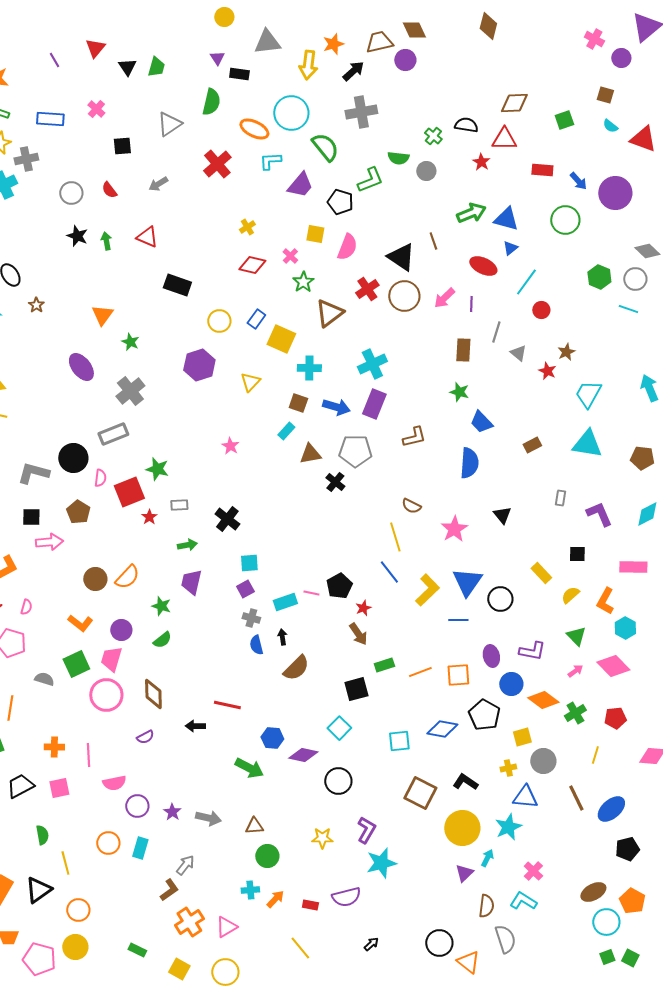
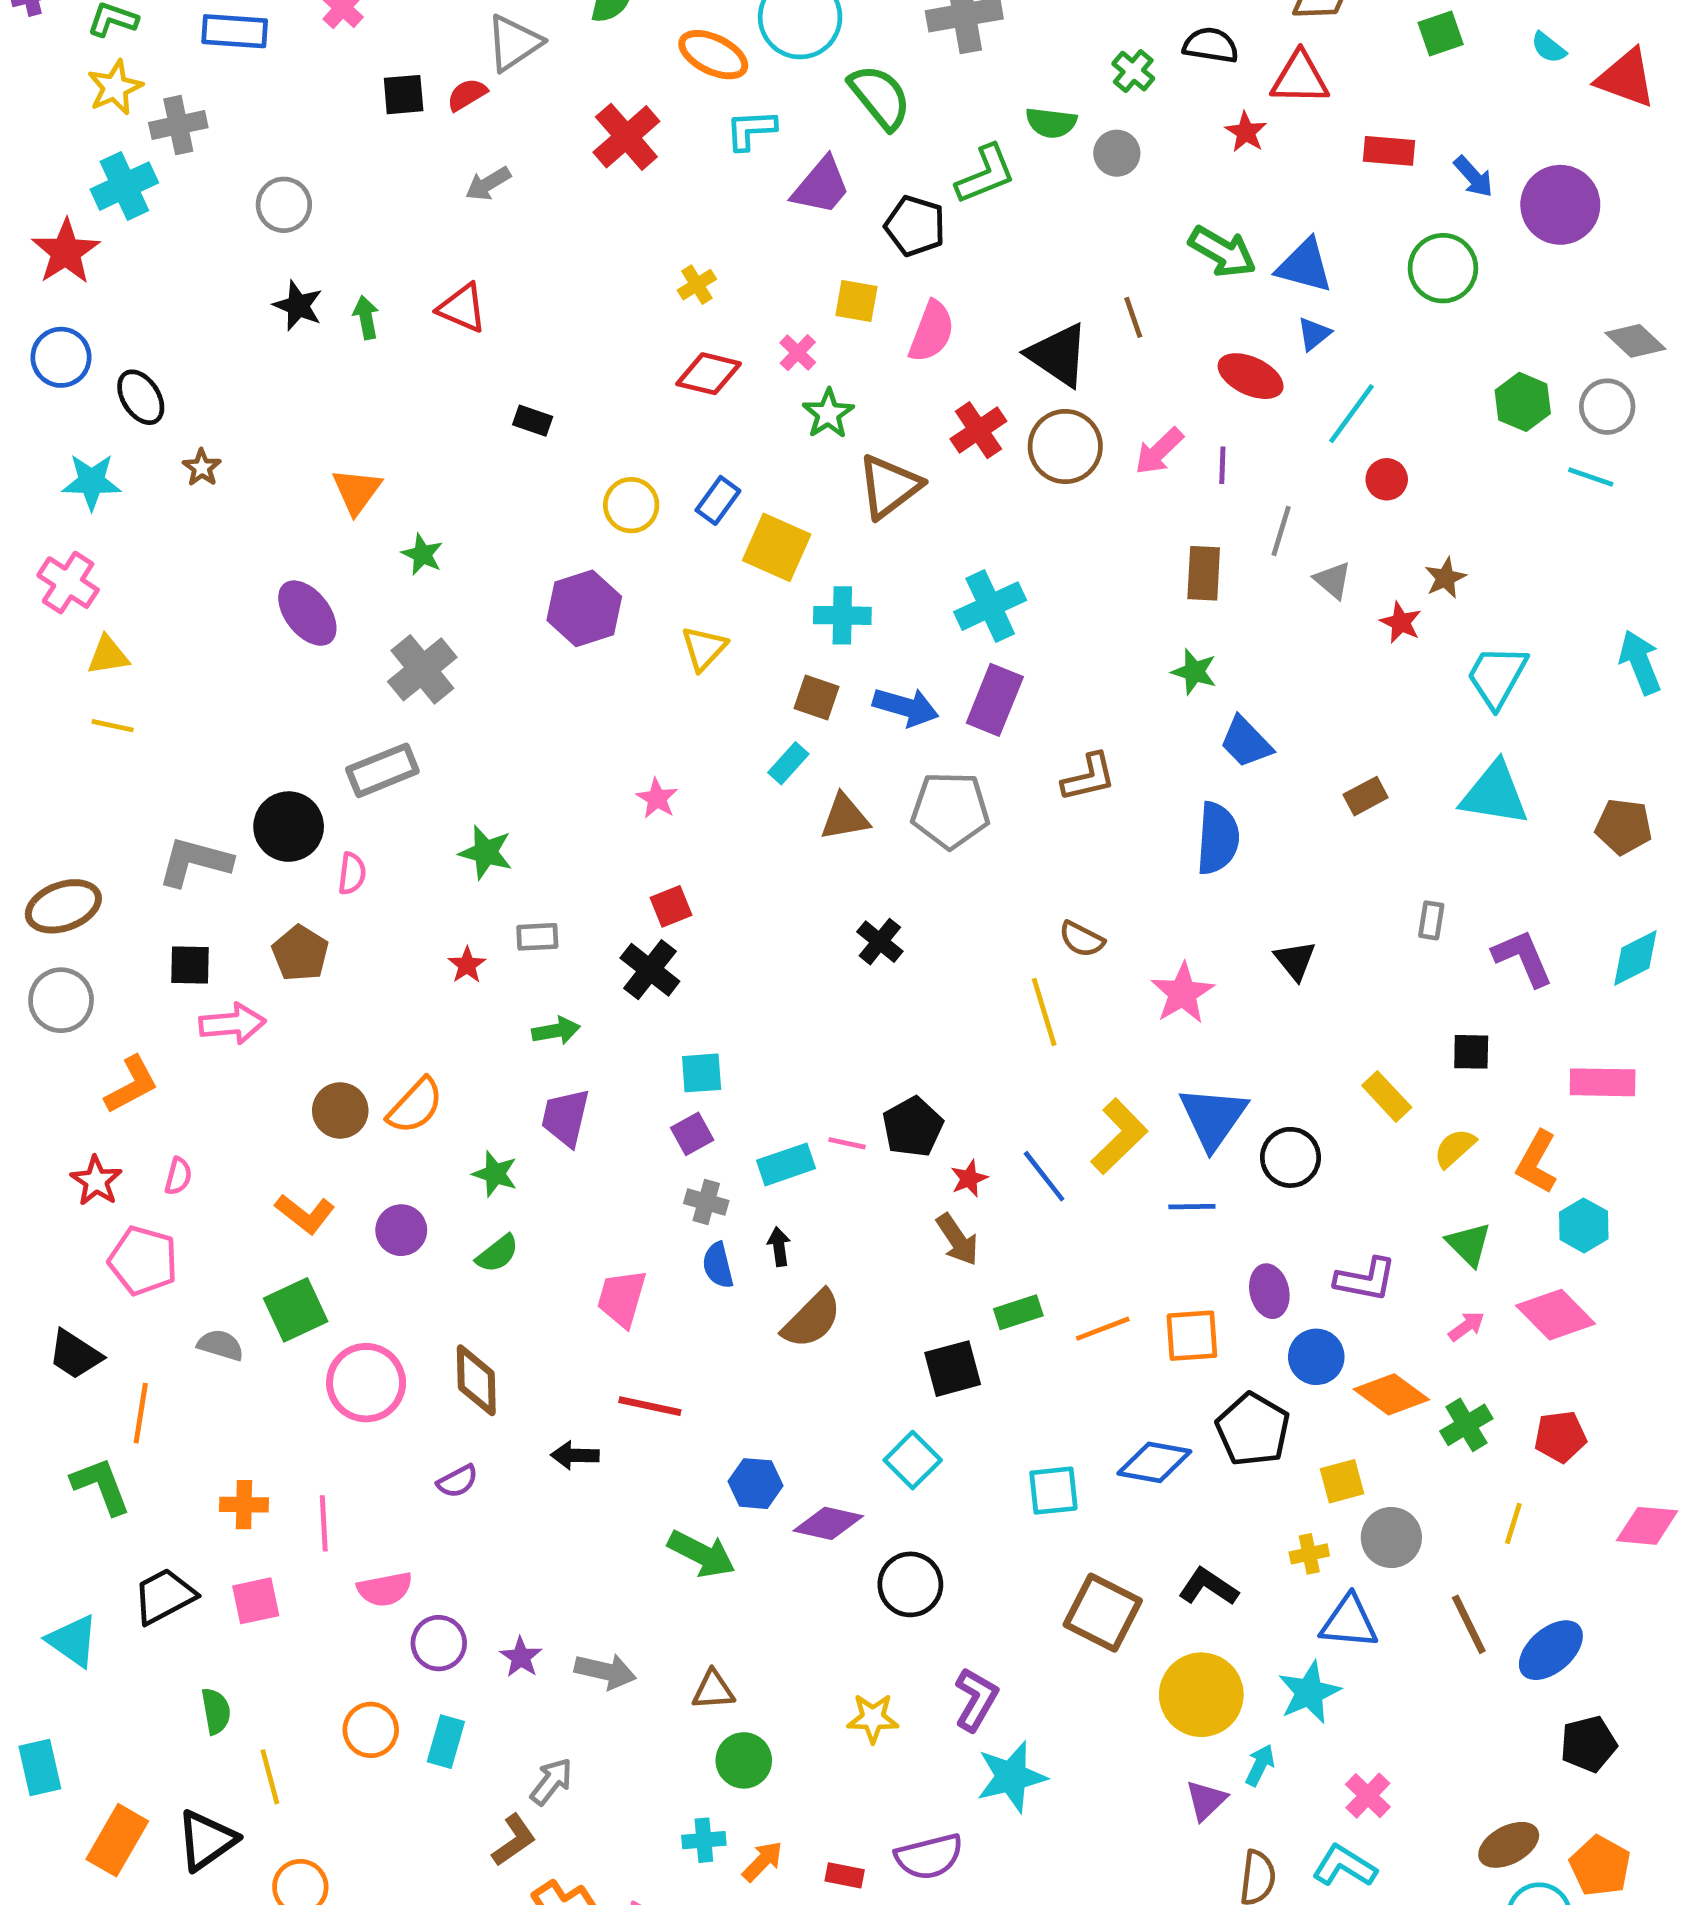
red semicircle: (109, 190) -> (467, 95), moved, turned 96
green arrow: (471, 213) -> (1222, 252), turned 52
black rectangle: (177, 285) -> (533, 421), size x0.6
black cross: (335, 482) -> (880, 942), moved
red square: (129, 492) -> (671, 906), moved, size x0.6
blue line: (389, 572) -> (1044, 1176), moved
pink trapezoid: (111, 659) -> (622, 1298), moved

